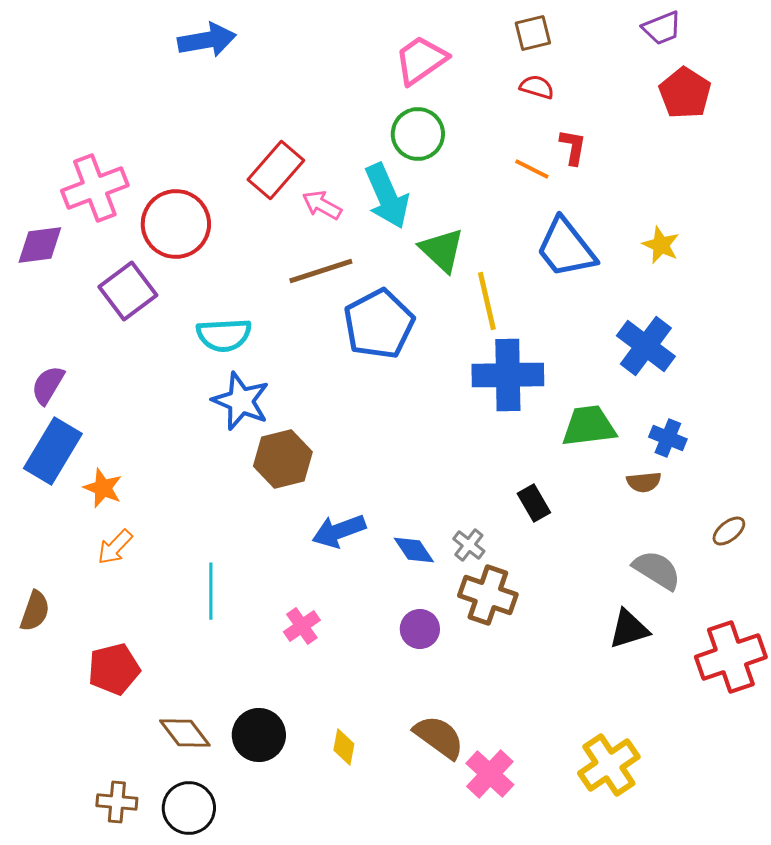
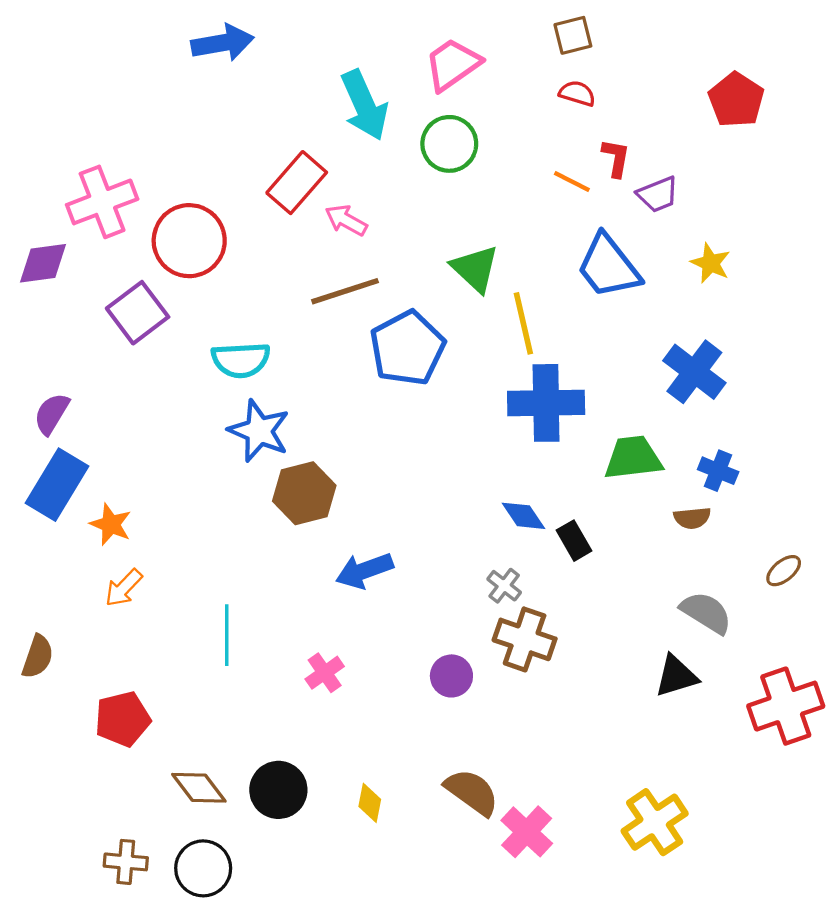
purple trapezoid: (662, 28) -> (658, 194), moved
cyan arrow: (387, 196) -> (364, 105), moved
blue diamond: (414, 550) -> (523, 516), moved

